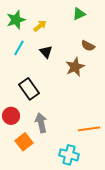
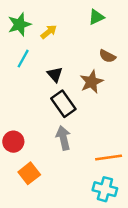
black triangle: (46, 52) -> (55, 74), moved
black rectangle: (29, 89) -> (63, 104), moved
gray arrow: (41, 123) -> (63, 138), moved
cyan cross: (69, 155) -> (105, 189), moved

